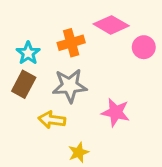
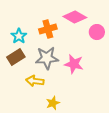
brown rectangle: (24, 84) -> (16, 57), turned 30
pink star: (116, 112) -> (74, 64), moved

